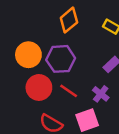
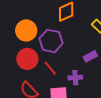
purple cross: (101, 94) -> (75, 78), turned 32

